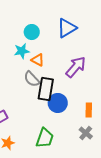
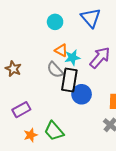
blue triangle: (67, 28) -> (91, 18), turned -40
cyan star: (22, 51) -> (72, 58), moved
green trapezoid: (45, 138) -> (54, 131), moved, turned 120

